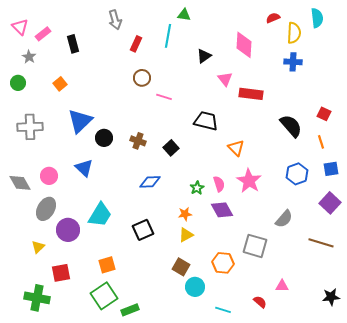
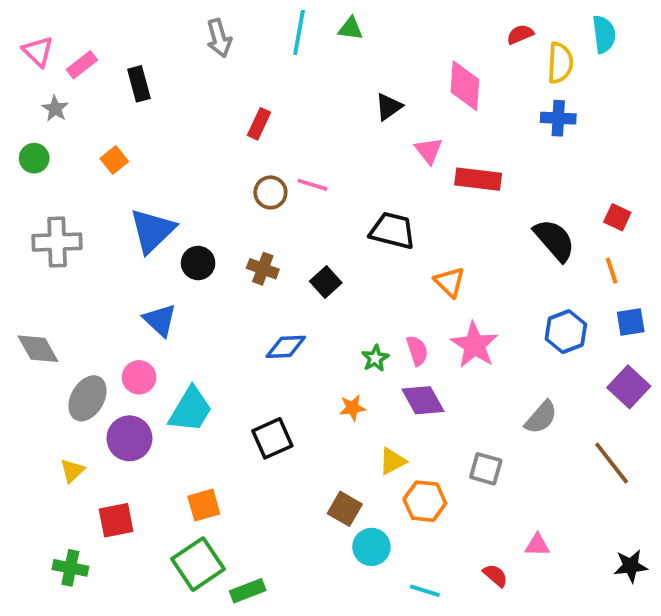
cyan line: (168, 36) -> (299, 32), moved
red rectangle: (136, 44) -> (259, 124), moved
brown circle: (142, 78) -> (270, 192), moved
pink circle: (49, 176) -> (139, 377), moved
yellow triangle: (186, 235) -> (392, 461), moved
brown line: (321, 243) -> (612, 463), turned 35
gray square: (255, 246) -> (486, 469), size x0.7
green cross: (37, 298) -> (70, 568), size x0.7

